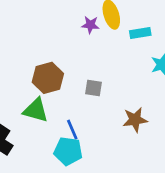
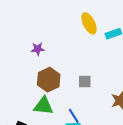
purple star: (90, 25) -> (38, 49), moved

